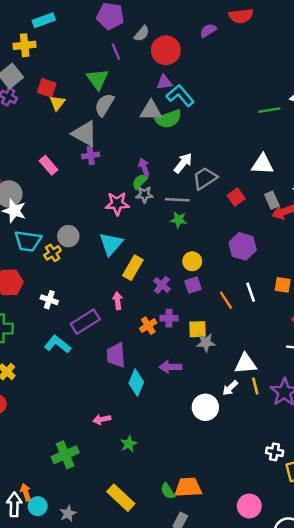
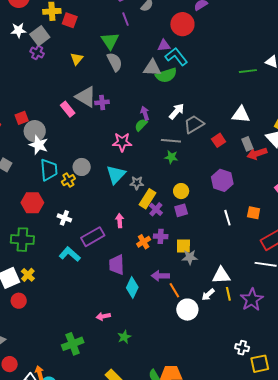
red circle: (166, 50) -> (182, 24), moved
red square: (47, 88) -> (70, 20), moved
gray semicircle: (104, 105) -> (115, 62), turned 120
gray triangle: (85, 134) -> (86, 97), moved
gray star: (144, 194) -> (137, 183), moved
cyan trapezoid: (28, 241) -> (49, 170), turned -105
yellow rectangle: (133, 268) -> (147, 199), moved
orange line: (226, 300) -> (174, 290), moved

